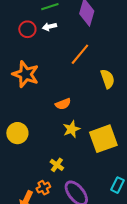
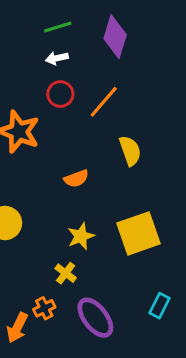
red circle: (27, 29) -> (60, 94), moved
yellow semicircle: (108, 79) -> (130, 151), moved
yellow star: (72, 129) -> (81, 236), moved

